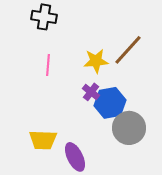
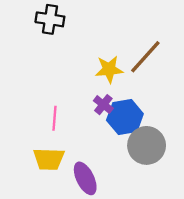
pink line: (48, 65) -> (55, 118), moved

